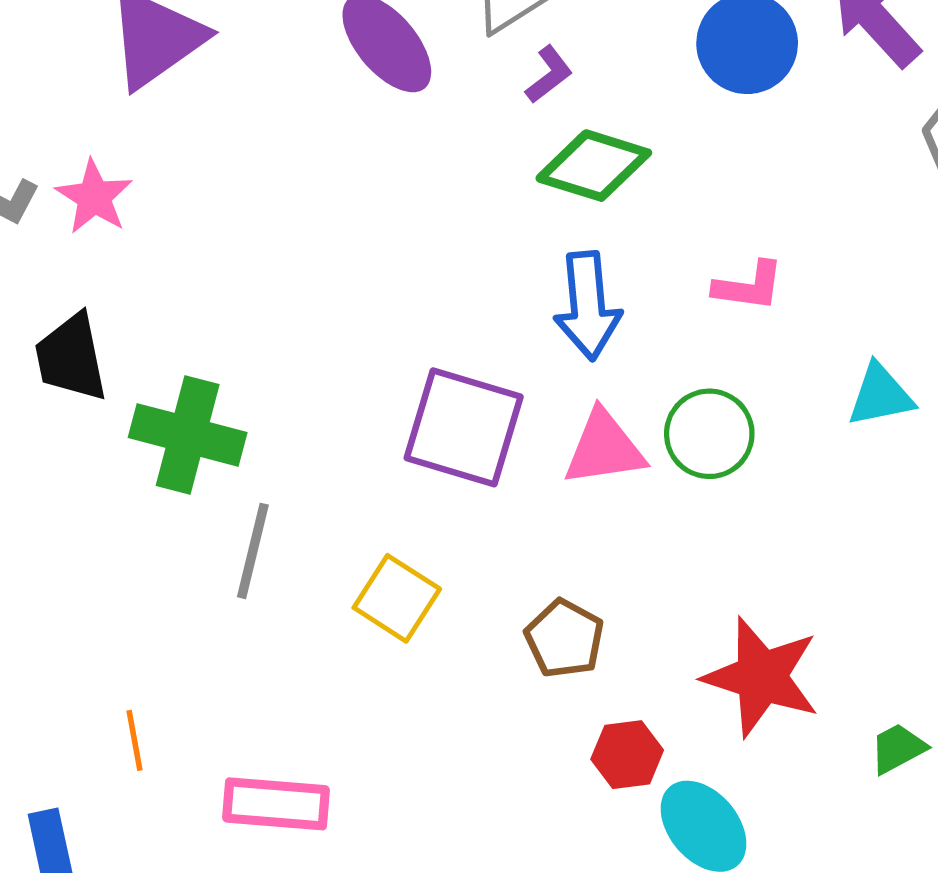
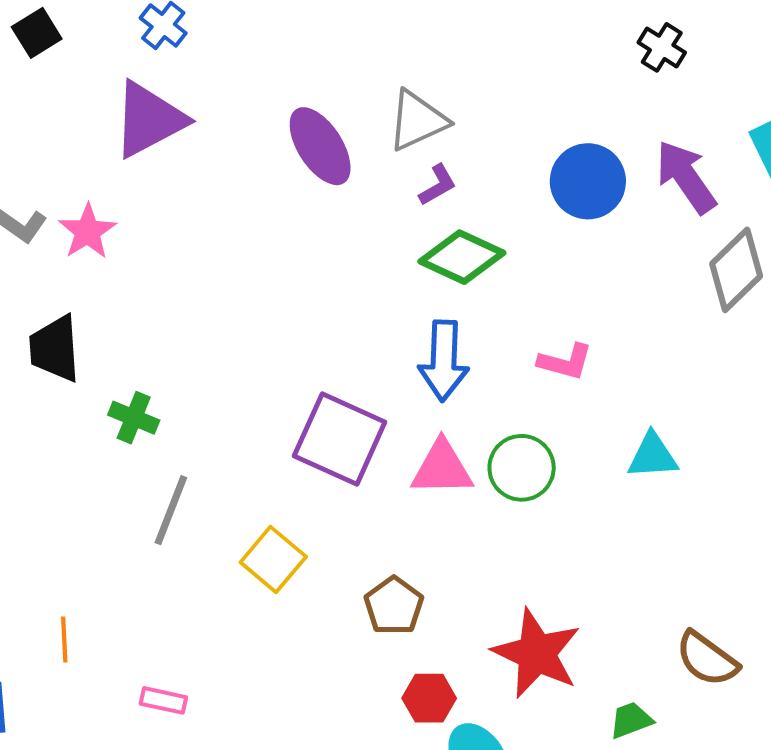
green cross: (188, 435) -> (134, 418), size x0.6
pink rectangle: (276, 804) -> (163, 700), size x0.6

